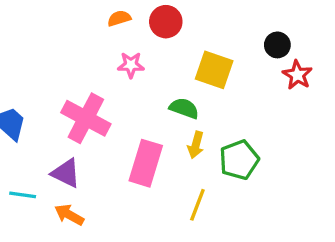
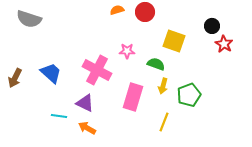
pink star: (131, 65) -> (127, 51), moved

